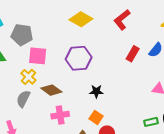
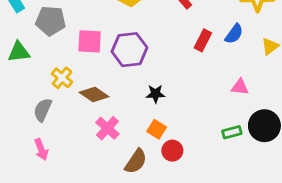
pink square: (38, 56) -> (90, 41), moved
gray semicircle: (23, 99) -> (43, 110), moved
pink cross: (60, 115) -> (107, 128), turned -36

